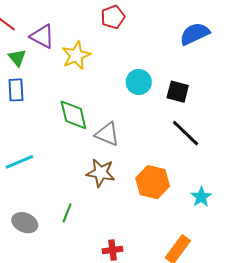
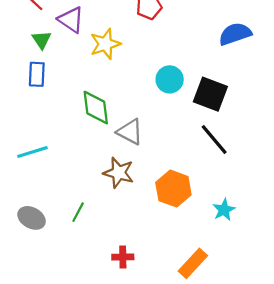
black square: (178, 92) -> (210, 94), size x1.4

